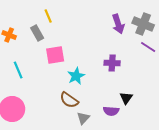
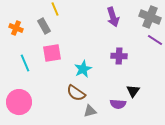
purple arrow: (118, 24) -> (113, 17), moved
pink square: (55, 55) -> (52, 53), moved
gray triangle: (83, 118) -> (90, 111), turned 32

